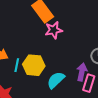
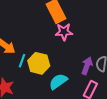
purple arrow: (82, 72) -> (87, 66), moved

